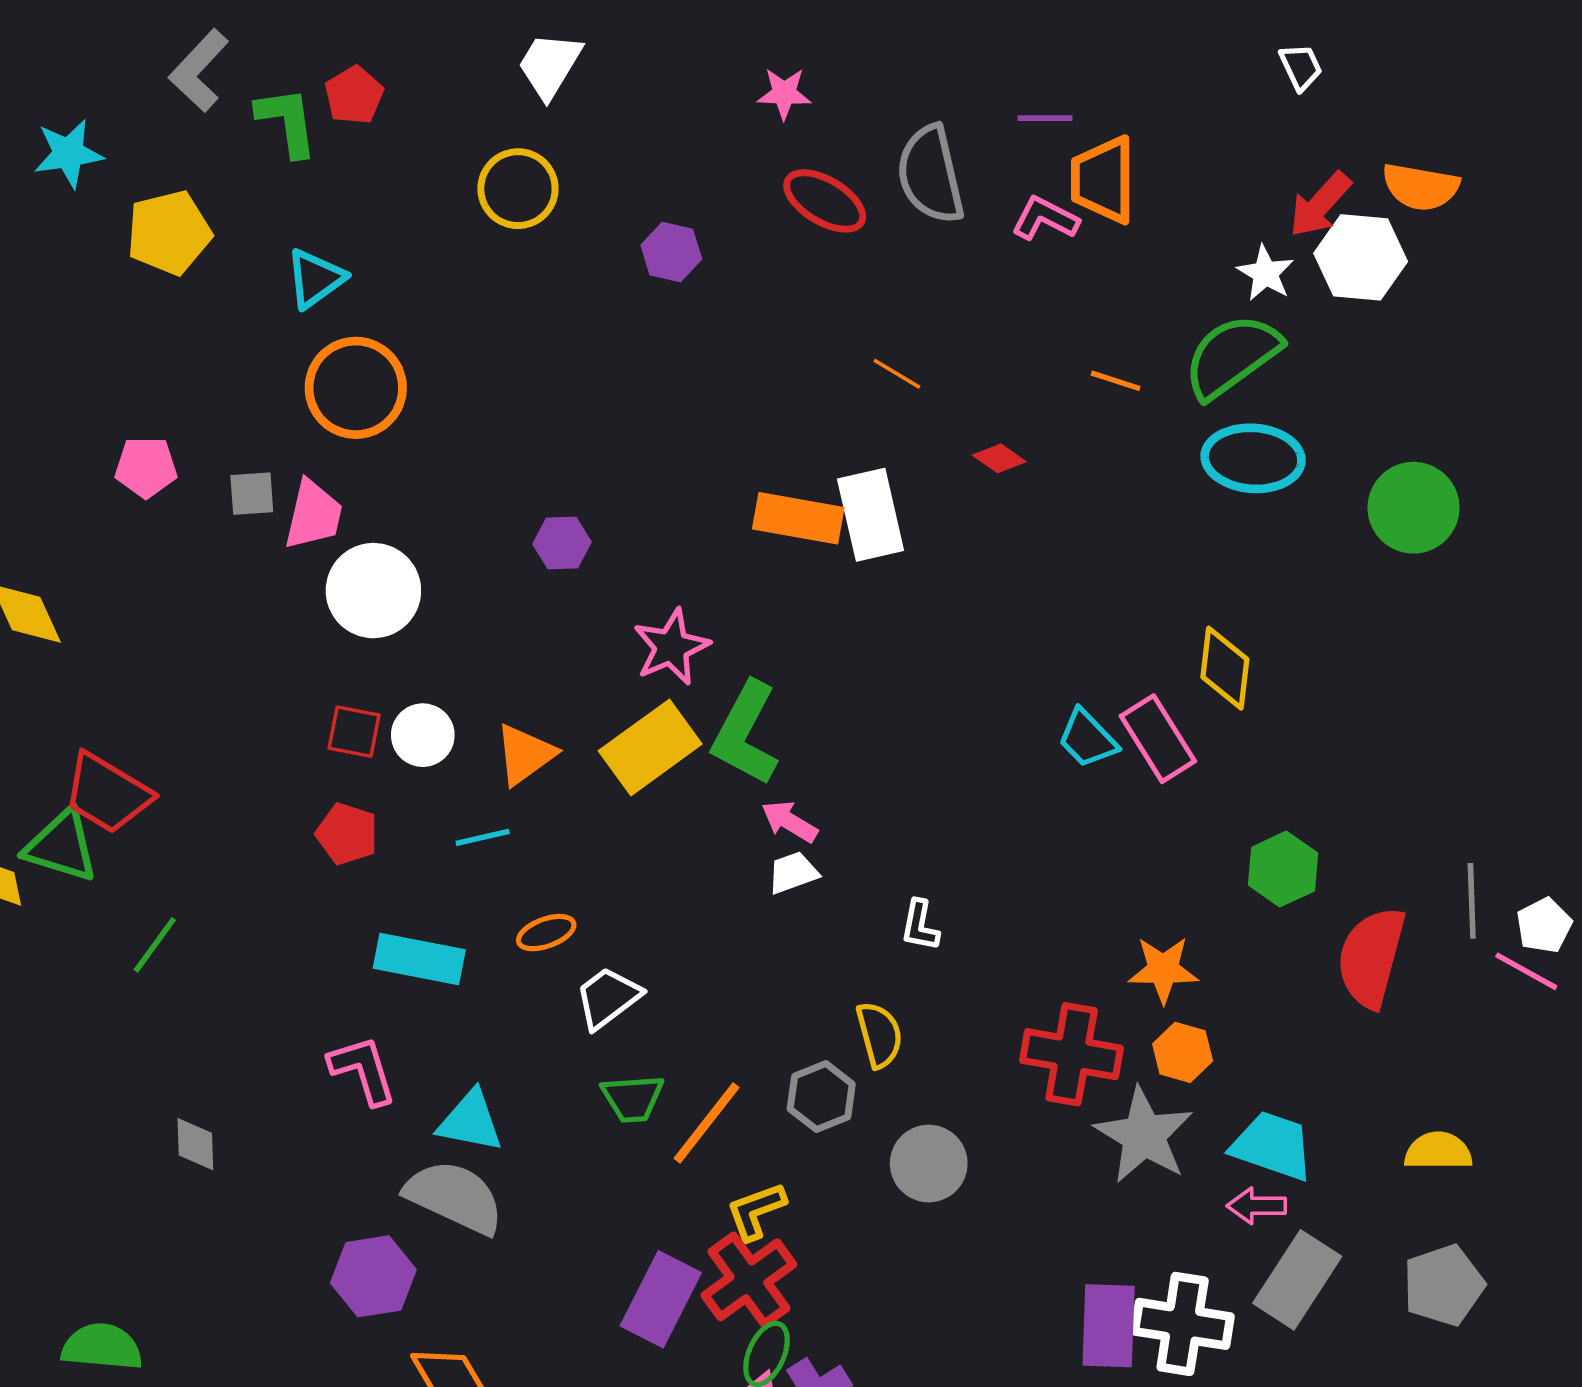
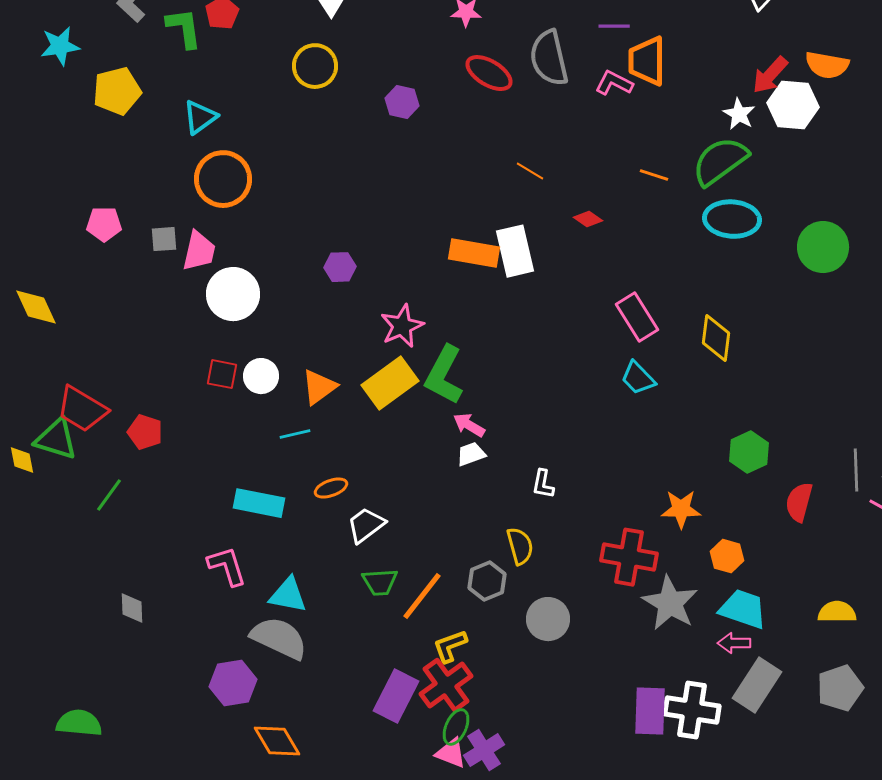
pink rectangle: (1158, 739) -> (637, 317), moved
red pentagon: (347, 834) -> (145, 432), moved
red semicircle: (1371, 957) -> (799, 502), size x0.7
orange hexagon: (1183, 1052) -> (727, 556), moved

